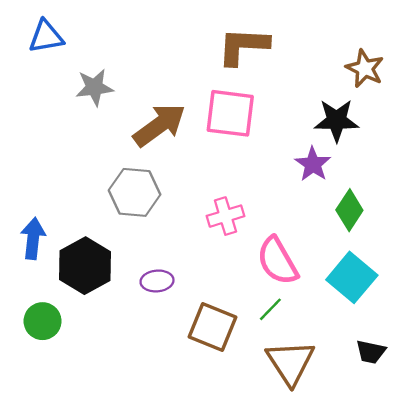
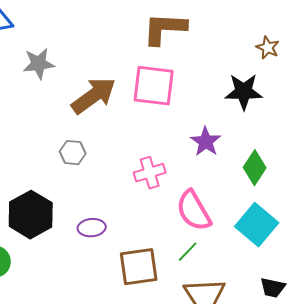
brown star: (365, 68) -> (268, 48), size x0.7
purple star: (313, 164) -> (206, 142), moved
gray hexagon: (135, 192) -> (73, 153), size x0.6
brown square: (213, 327) -> (139, 267), turned -30

